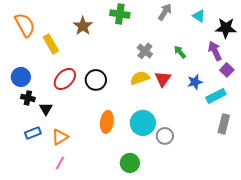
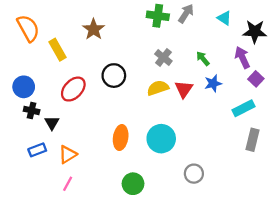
green cross: (120, 14) -> (158, 16), moved
black circle: (96, 80) -> (114, 76), moved
blue star: (195, 82) -> (213, 83), moved
gray circle: (165, 136) -> (194, 174), moved
green circle: (130, 163) -> (133, 184), moved

